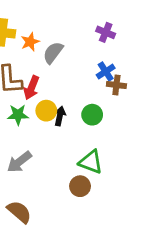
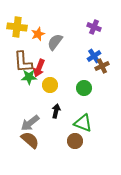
brown cross: (116, 85) -> (102, 66), turned -32
green star: (18, 115) -> (29, 77), moved
black arrow: (60, 116) -> (56, 111), moved
brown semicircle: (19, 212) -> (30, 140), moved

